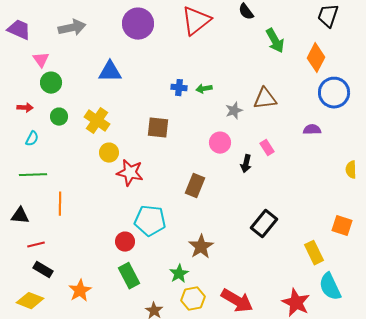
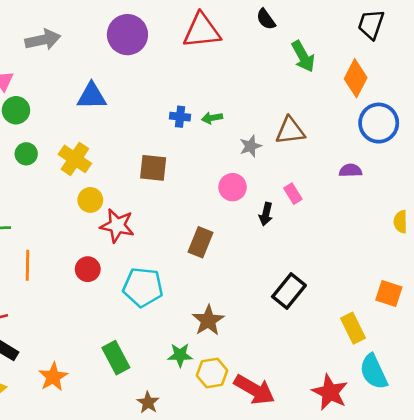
red triangle: (196, 21) -> (202, 31), turned 32
red circle: (125, 242) -> (88, 269), moved
green star: (179, 274) -> (180, 355), turned 30
yellow hexagon: (193, 299) -> (212, 373), moved

